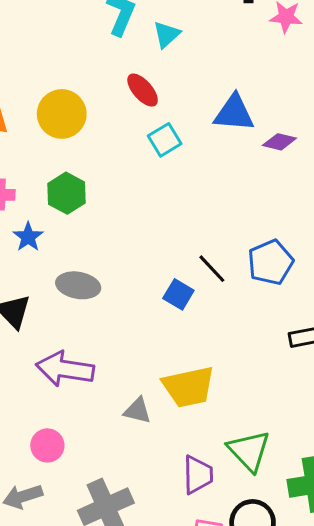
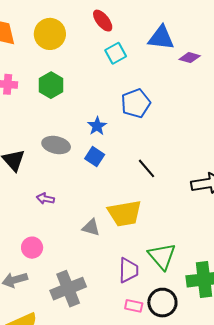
blue star: (28, 237) -> (97, 126), moved
blue pentagon: (270, 262) -> (136, 103), moved
black line: (212, 269) -> (146, 168), moved
blue square: (178, 294) -> (95, 157), moved
purple arrow: (65, 369) -> (45, 199), size x0.5

